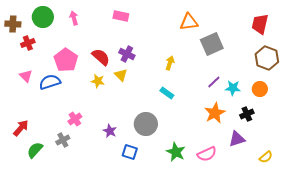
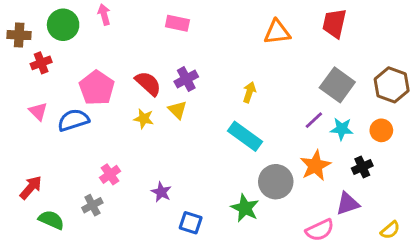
pink arrow: (74, 18) -> (104, 15), moved
red trapezoid: (260, 24) -> (334, 23), moved
gray square: (212, 44) -> (337, 85), moved, turned -30
purple cross: (127, 54) -> (186, 79), turned 35
cyan rectangle: (167, 93) -> (245, 136), size x1.6
gray circle: (146, 124) -> (276, 182), moved
green semicircle: (35, 150) -> (51, 220), turned 72
green star: (176, 152) -> (245, 208), moved
pink semicircle: (207, 154) -> (320, 230), moved

